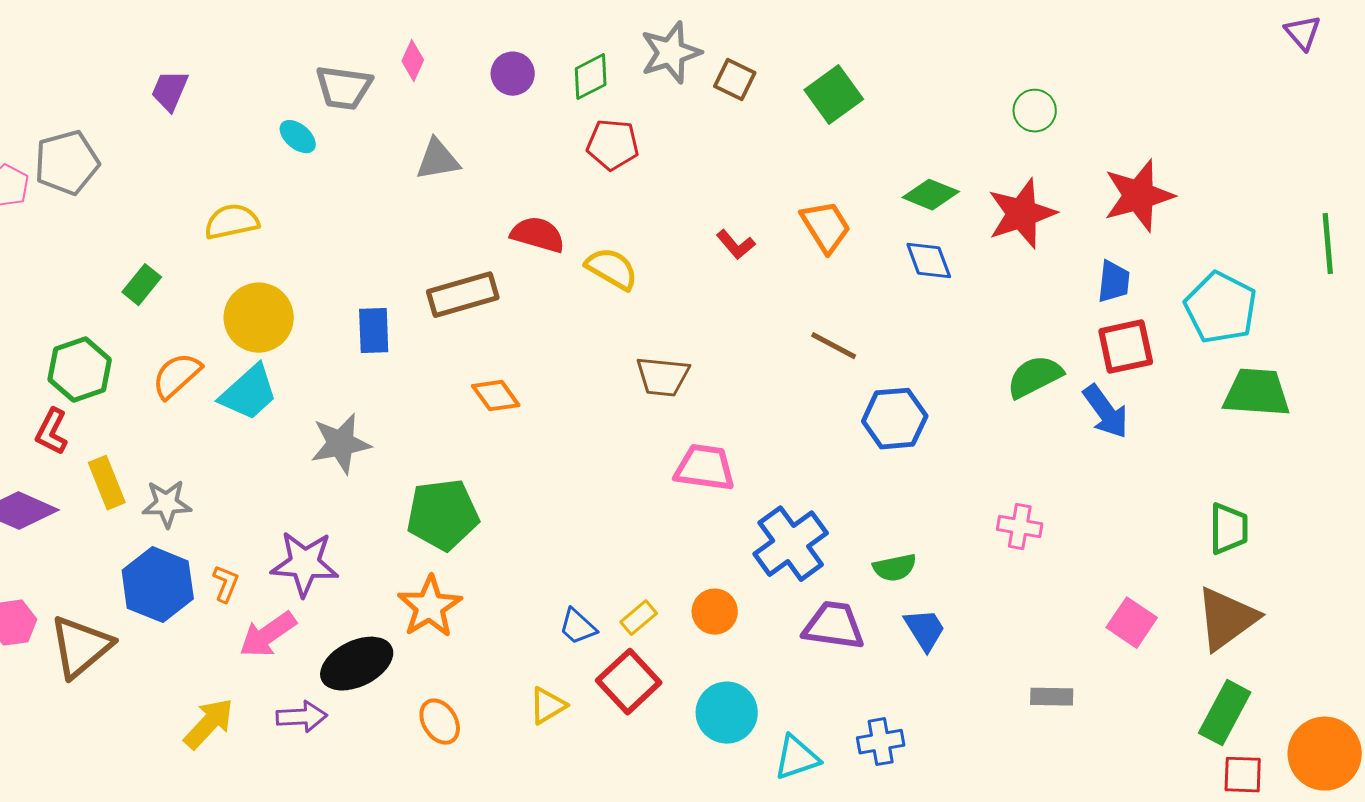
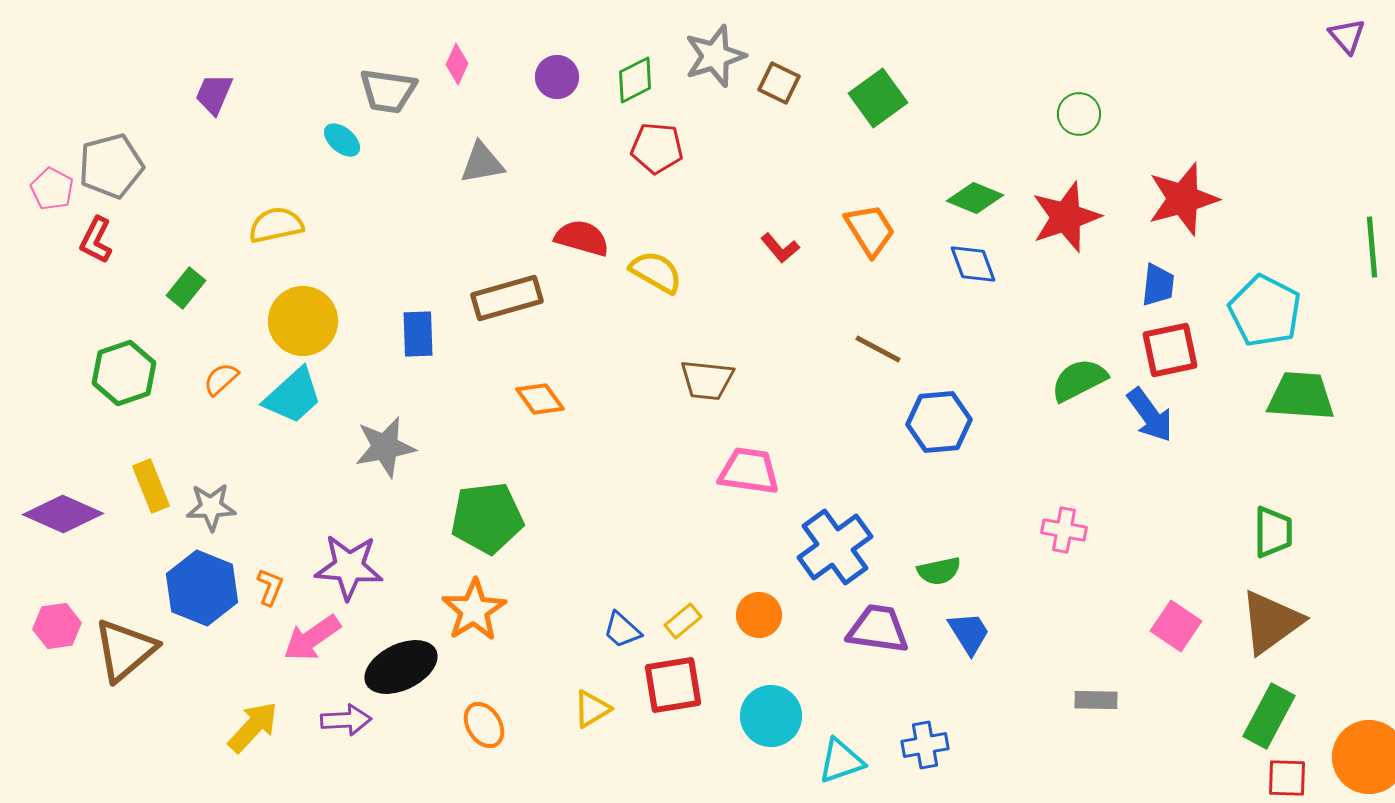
orange semicircle: (177, 376) -> (221, 379), size x0.7
red L-shape: (52, 432) -> (96, 240), moved
red square: (629, 682) -> (673, 685), turned 34

